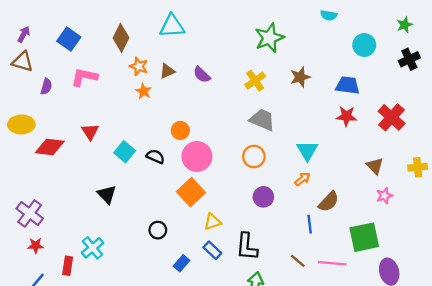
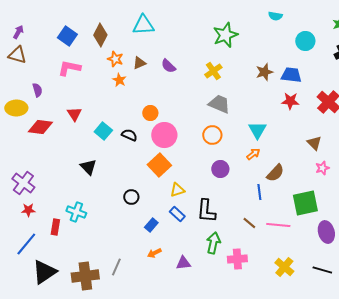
blue square: (69, 39) -> (67, 36), moved
brown star: (300, 77) -> (264, 72), moved
purple semicircle: (46, 87) -> (37, 90), moved, turned -32
cyan cross: (93, 248) -> (76, 212), turned -30

